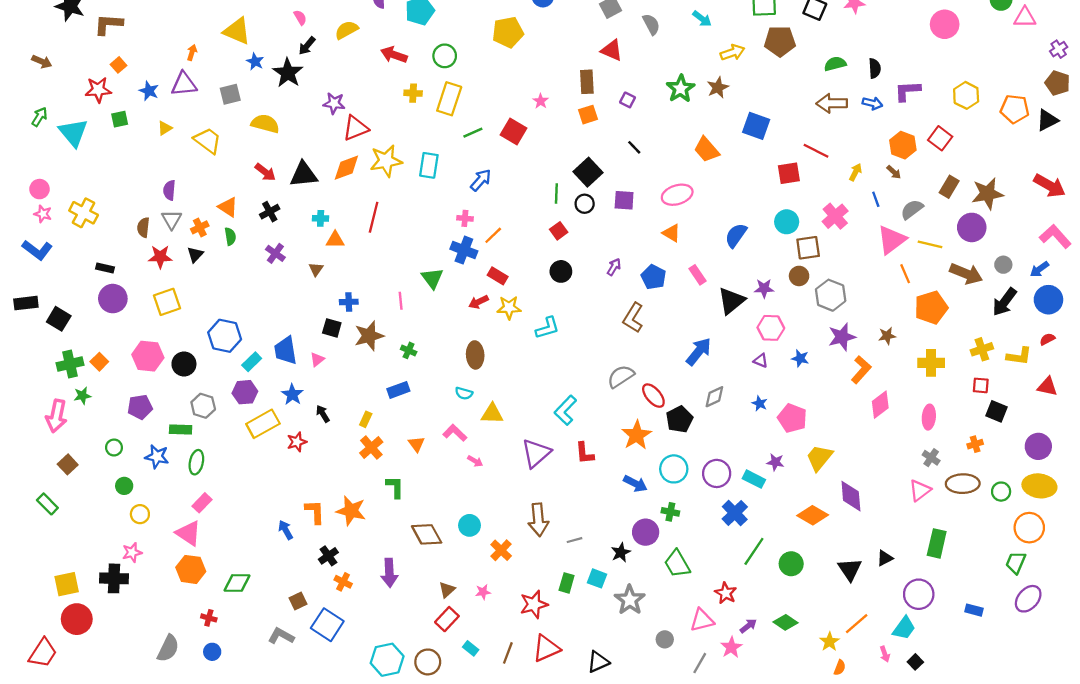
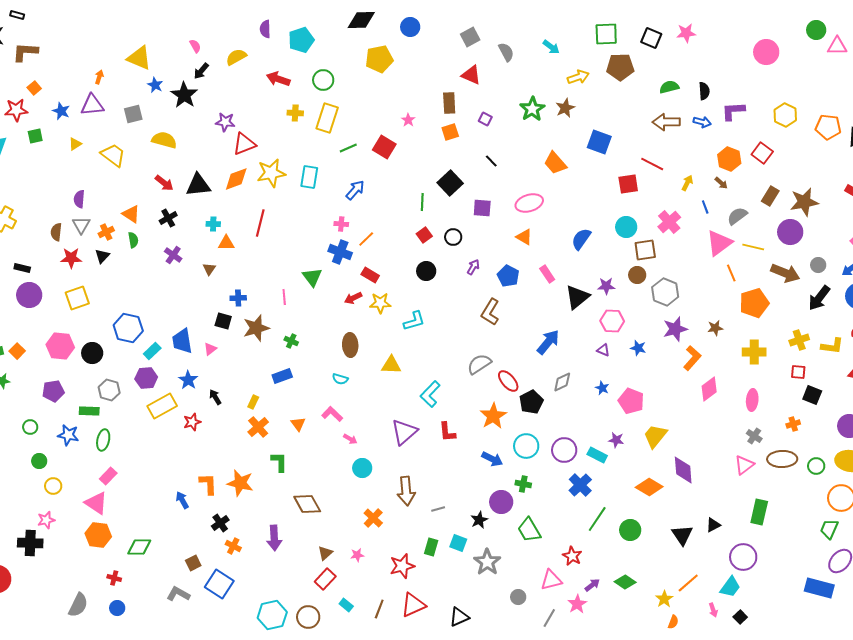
black circle: (585, 204) -> (453, 237), moved
yellow triangle: (492, 414) -> (391, 365), moved
cyan circle: (469, 525) -> (362, 468), moved
blue rectangle: (974, 610) -> (819, 588), moved, size x1.8

